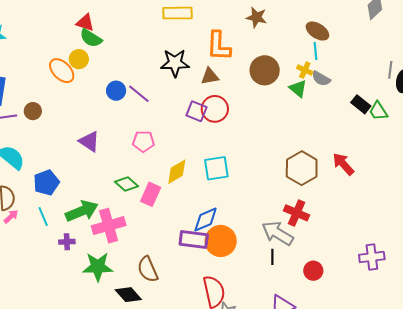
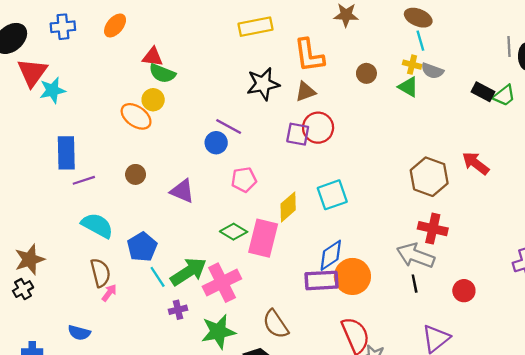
brown circle: (265, 70) -> (366, 73), size x0.6
blue circle: (116, 91) -> (216, 143), moved
brown circle: (33, 111) -> (136, 174), moved
green trapezoid: (378, 111) -> (504, 96), turned -85
pink rectangle: (151, 194) -> (263, 238), size x1.4
cyan line: (43, 216) -> (158, 277), moved

